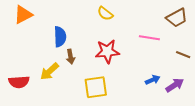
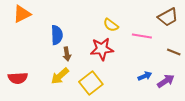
yellow semicircle: (105, 14) -> (111, 25), moved
yellow arrow: (49, 71) -> (60, 76), moved
yellow square: (96, 87) -> (91, 83), turned -30

